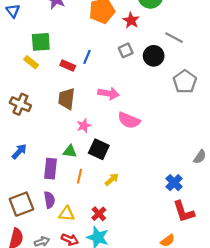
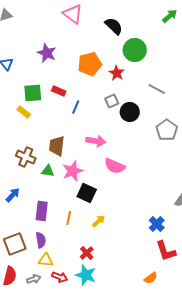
black circle: (154, 56) -> (130, 112), moved
red rectangle: (68, 65) -> (59, 91), moved
brown cross: (20, 104) -> (26, 157), moved
pink star: (84, 126) -> (73, 171), size x1.5
green triangle: (70, 151) -> (48, 171), moved
yellow triangle: (67, 214) -> (46, 260), moved

